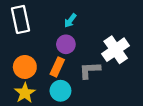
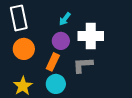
white cross: (116, 50) -> (91, 36), moved, turned 35
orange circle: (25, 67) -> (24, 49), moved

